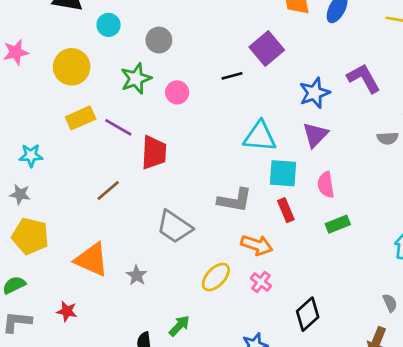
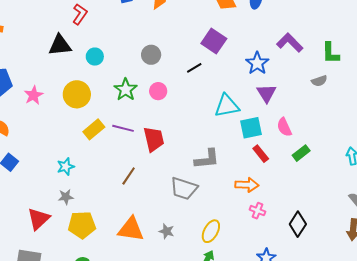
gray circle: (159, 40) -> (151, 55), moved
gray L-shape: (235, 200) -> (207, 159), moved
yellow ellipse: (216, 277) -> (211, 231), moved

